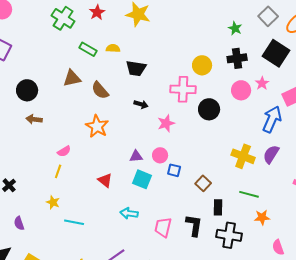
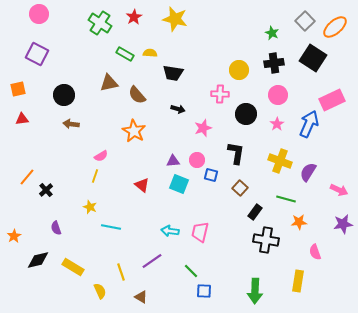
pink star: (262, 83) -> (277, 124), moved
pink cross: (183, 89) -> (220, 94), size x0.7
purple semicircle: (271, 154) -> (308, 172), moved
black rectangle: (218, 207) -> (255, 212), turned 35
cyan arrow: (129, 213) -> (170, 231), moved
black L-shape: (194, 225) -> (236, 153), moved

